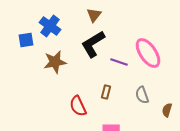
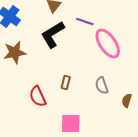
purple line: (119, 62) -> (85, 21), moved

